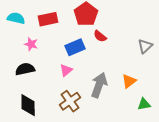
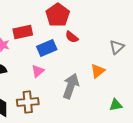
red rectangle: (48, 19) -> (23, 32), moved
orange triangle: (129, 81) -> (98, 71), moved
brown cross: (70, 101) -> (28, 102), moved, turned 30

